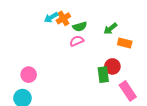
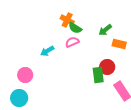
cyan arrow: (51, 17) -> (47, 51), moved
orange cross: (63, 18) -> (67, 20), moved, turned -32
green semicircle: (80, 27) -> (75, 28), turned 48

